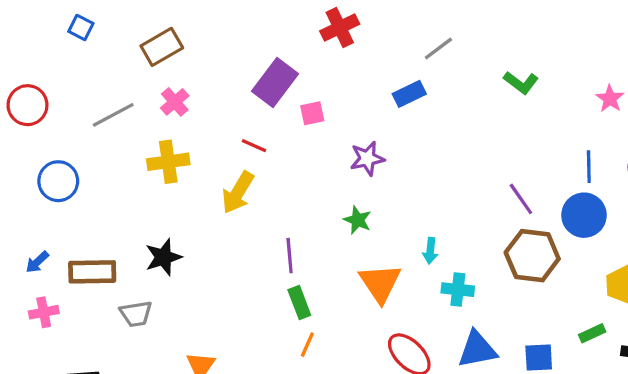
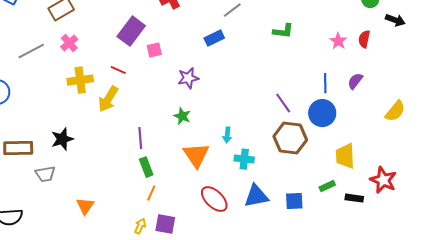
green L-shape: (521, 82) -> (283, 31), turned -30
yellow cross: (168, 162) -> (80, 80), moved

